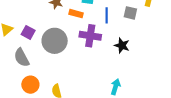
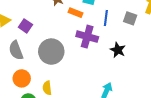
gray circle: (55, 41) -> (51, 52), moved

